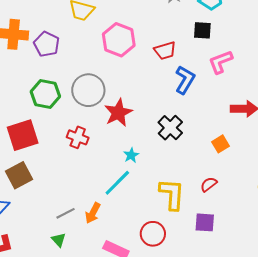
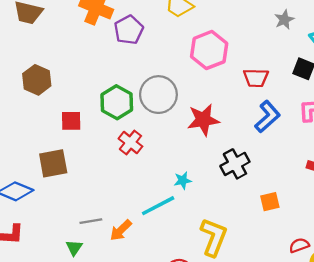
green hexagon: (45, 94) -> (117, 102), moved
red star: (118, 113) -> (203, 120), moved
red square: (23, 135) -> (71, 121), size x0.6
orange square: (221, 144) -> (270, 202), moved
red semicircle: (209, 184) -> (299, 245), moved

